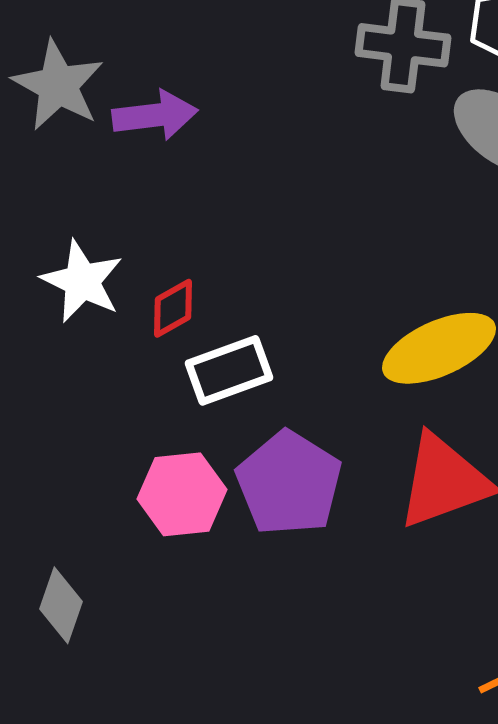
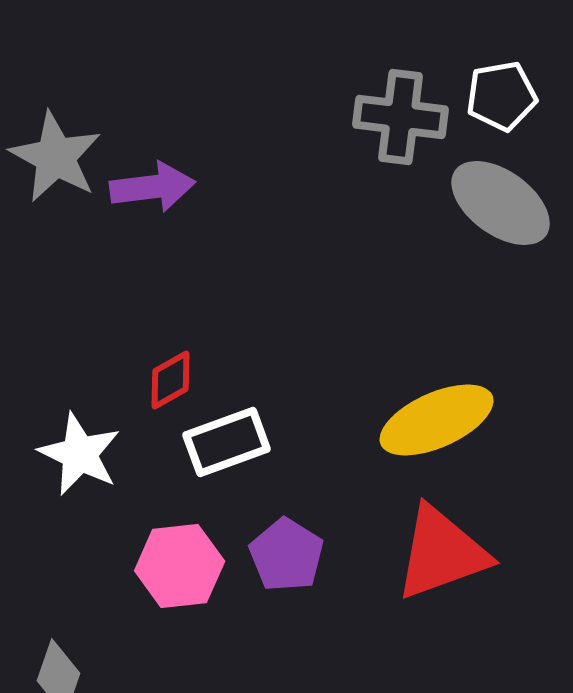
white star: (82, 281) -> (80, 454), moved
purple pentagon: (289, 483) -> (287, 555), size x0.7

